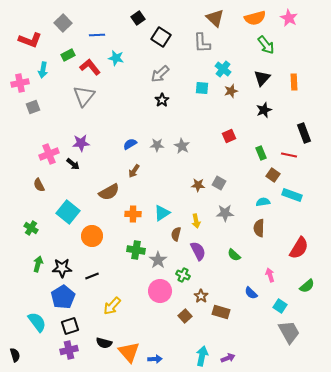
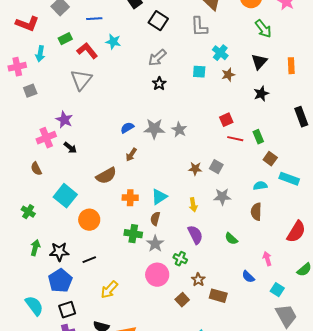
purple star: (81, 143) -> (64, 120), moved, turned 30
gray star: (157, 145) -> (154, 129), size x1.5
red line: (289, 155) -> (235, 139), moved
brown semicircle: (176, 234) -> (155, 219), moved

